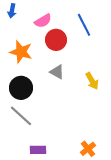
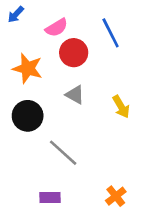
blue arrow: (12, 11) -> (16, 14), turned 32
gray line: (21, 116) -> (63, 153), moved

